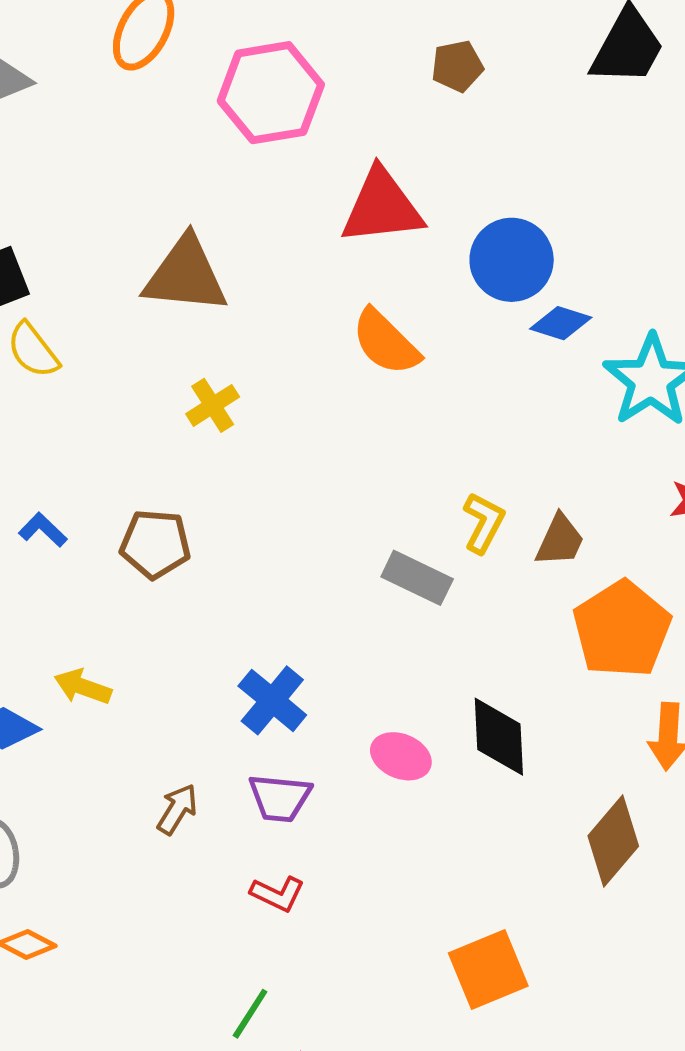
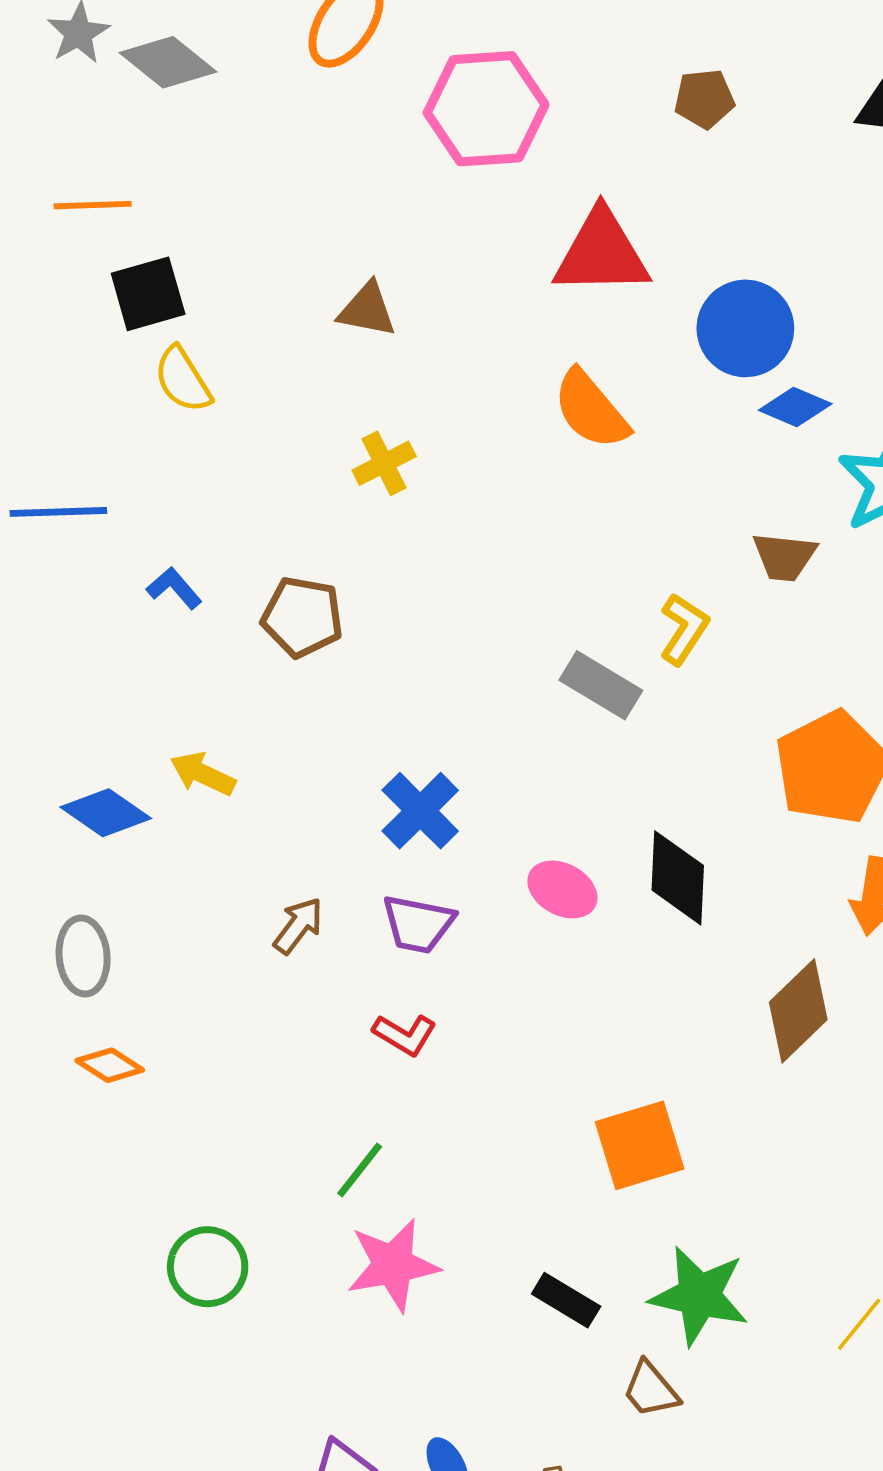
brown triangle: (186, 275) -> (367, 310), size x0.6
brown trapezoid: (560, 540) -> (784, 557), moved, turned 66

